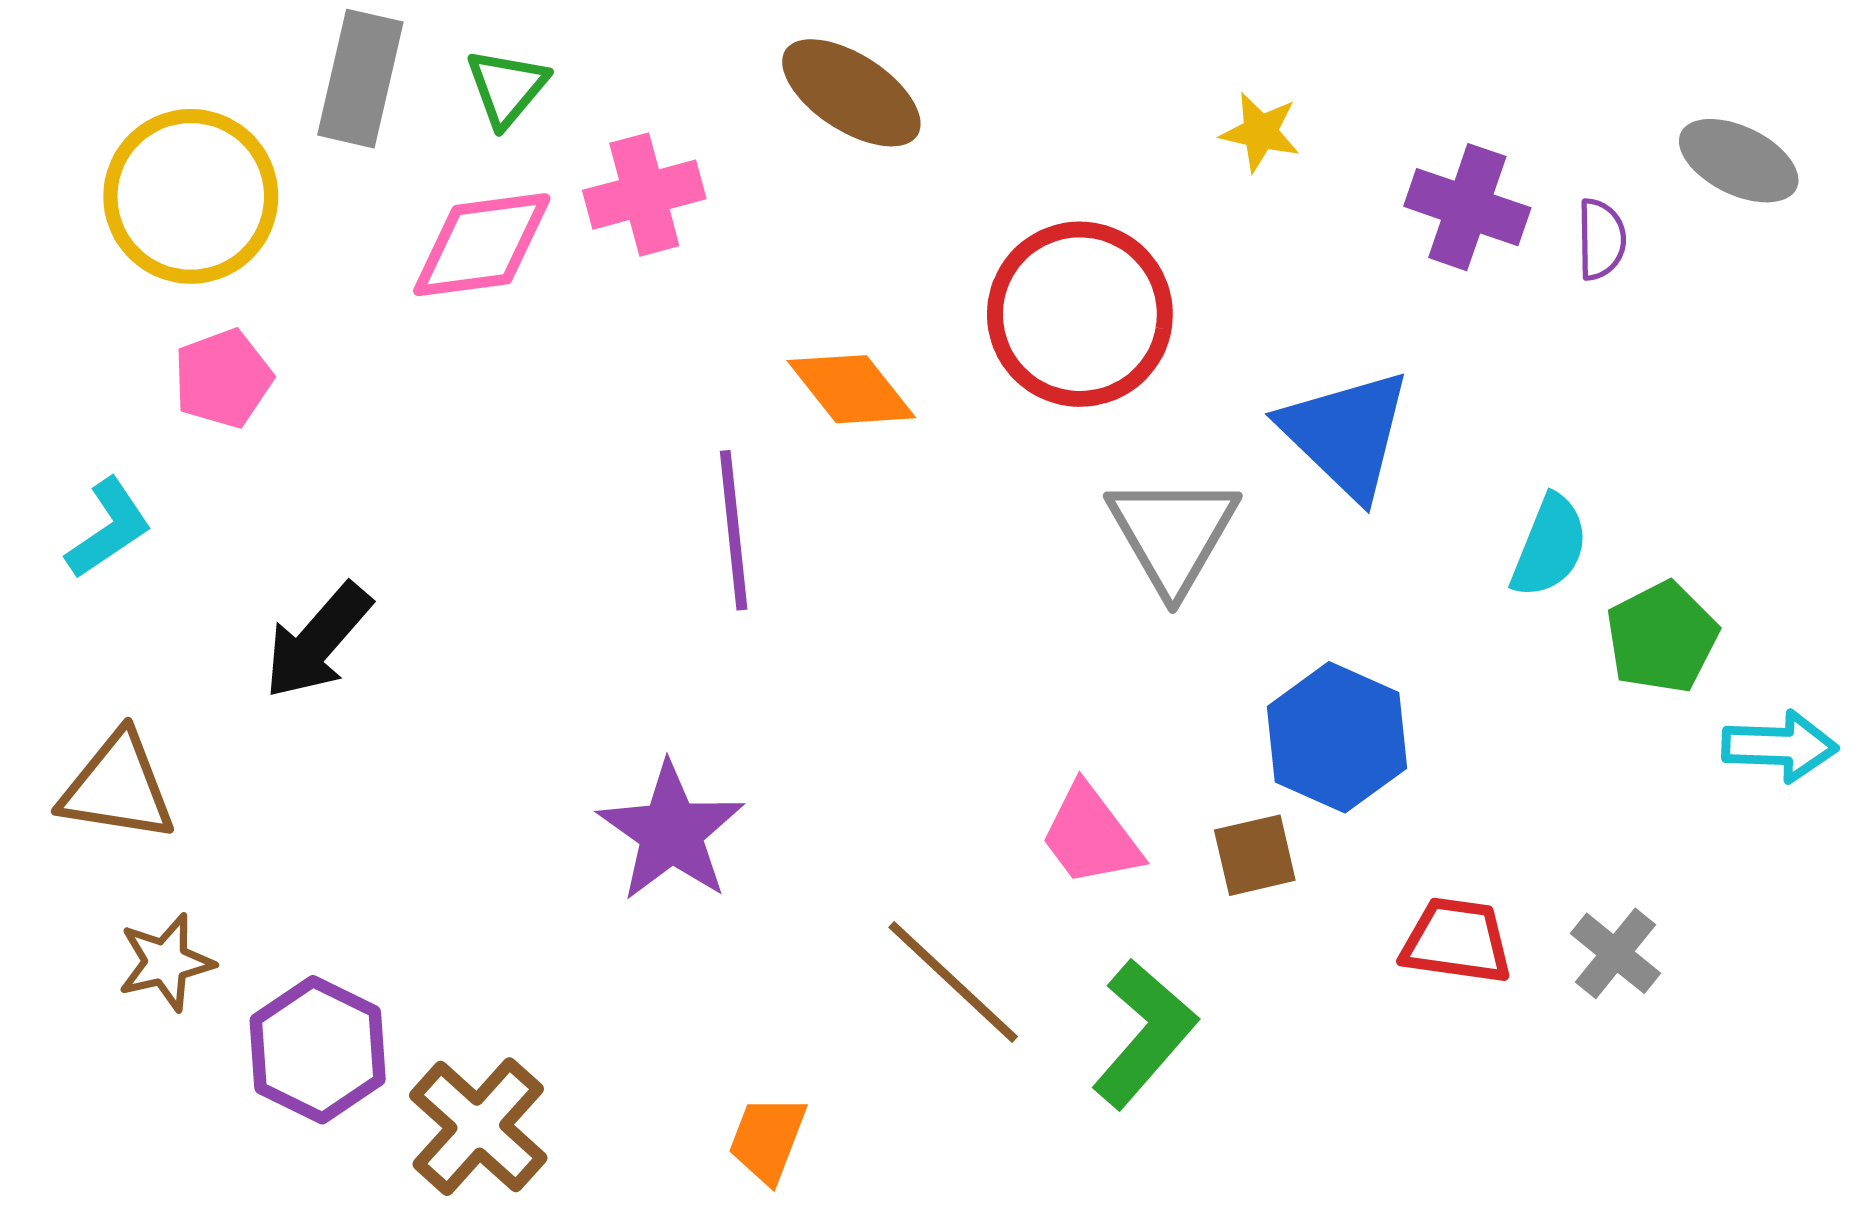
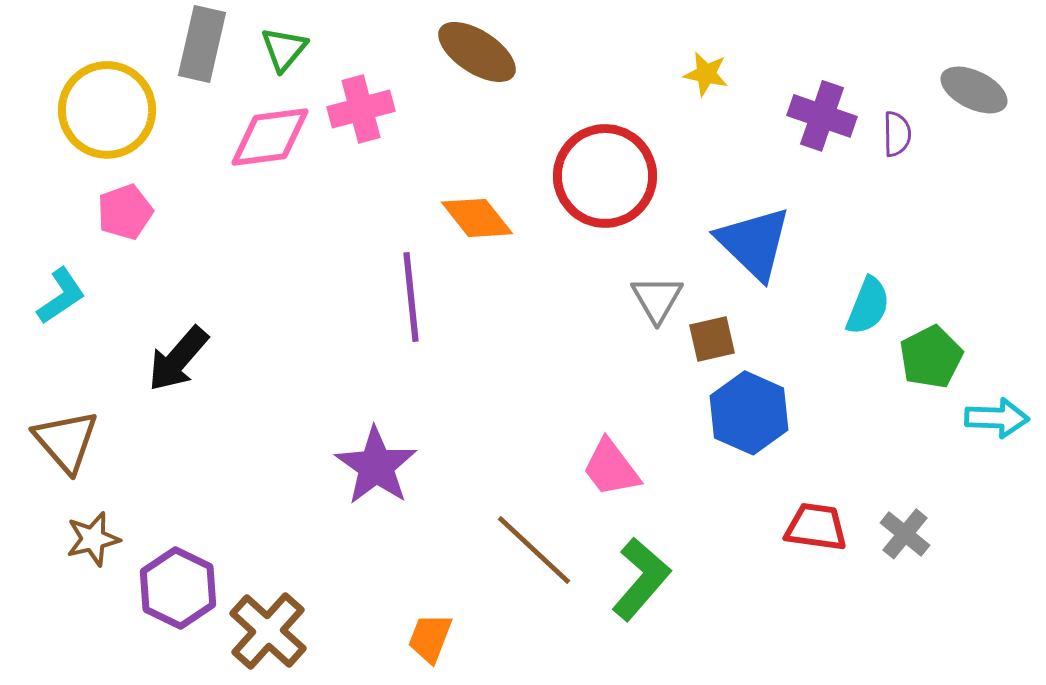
gray triangle: (1173, 534) -> (657, 299), size x0.7
brown triangle: (118, 787) -> (66, 441), turned 40
brown square: (1255, 855) -> (712, 339), moved

